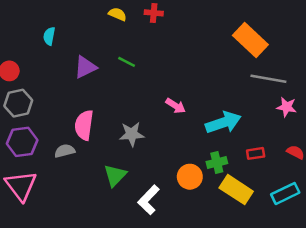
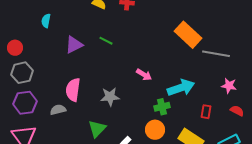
orange rectangle: (250, 40) -> (188, 35), moved
pink star: (287, 107) -> (229, 86), moved
red rectangle: (256, 153) -> (206, 112), turned -72
green cross: (217, 163) -> (162, 107), moved

